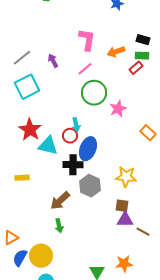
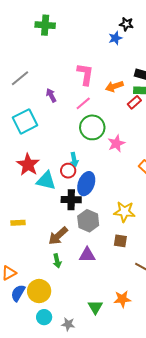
gray line: (22, 58) -> (20, 78), moved
yellow rectangle: (22, 178) -> (18, 223), moved
purple triangle: (125, 220) -> (87, 255), moved

